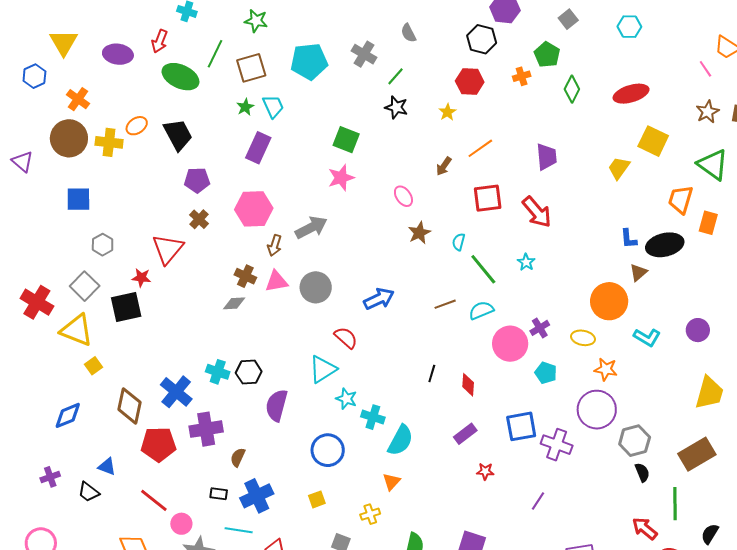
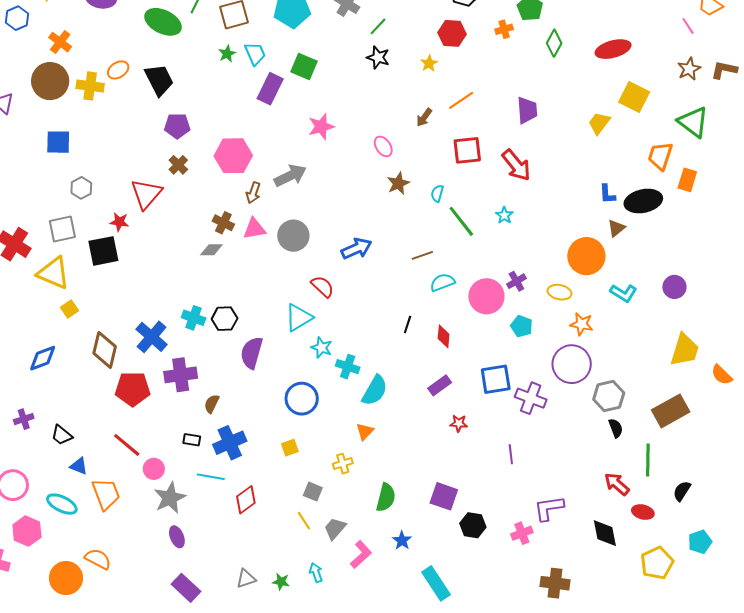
green square: (346, 140) -> (304, 67), moved
purple rectangle: (258, 148) -> (270, 89), moved
gray square: (85, 286) -> (62, 229), turned 32
cyan semicircle: (481, 310) -> (442, 282), moved
blue triangle: (107, 467) -> (79, 466), moved
purple line: (538, 501) -> (511, 454), turned -42

